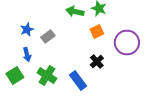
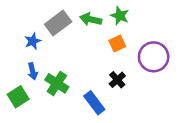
gray rectangle: (48, 36) -> (58, 23), moved, size x1.5
green cross: (47, 76) -> (57, 83), moved

